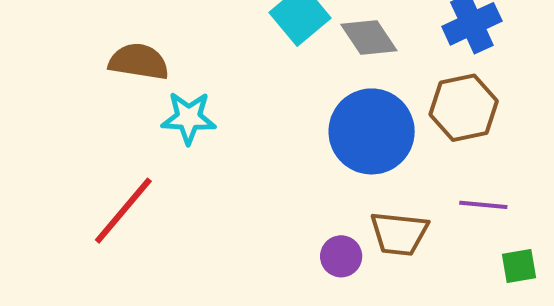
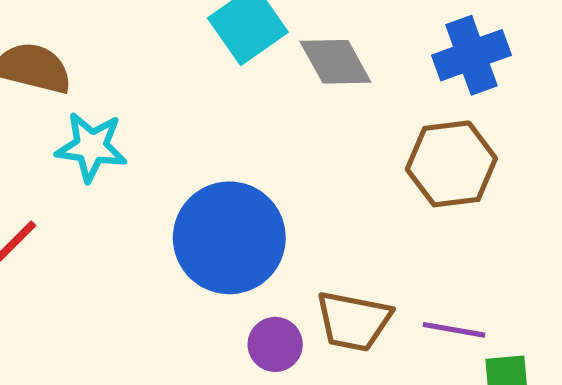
blue circle: (372, 131) -> (229, 238), moved
purple line: (483, 205) -> (454, 330), moved

